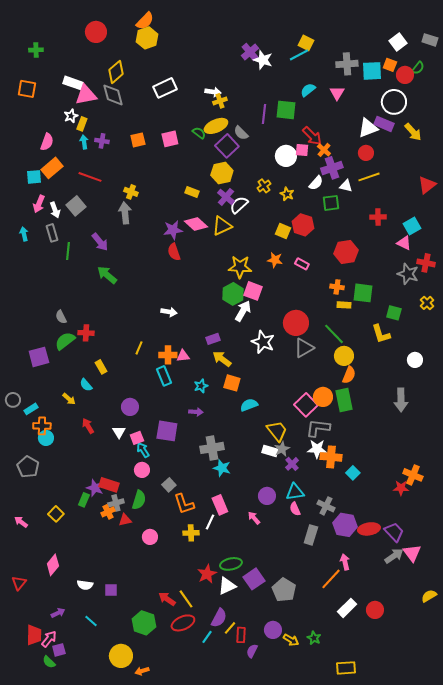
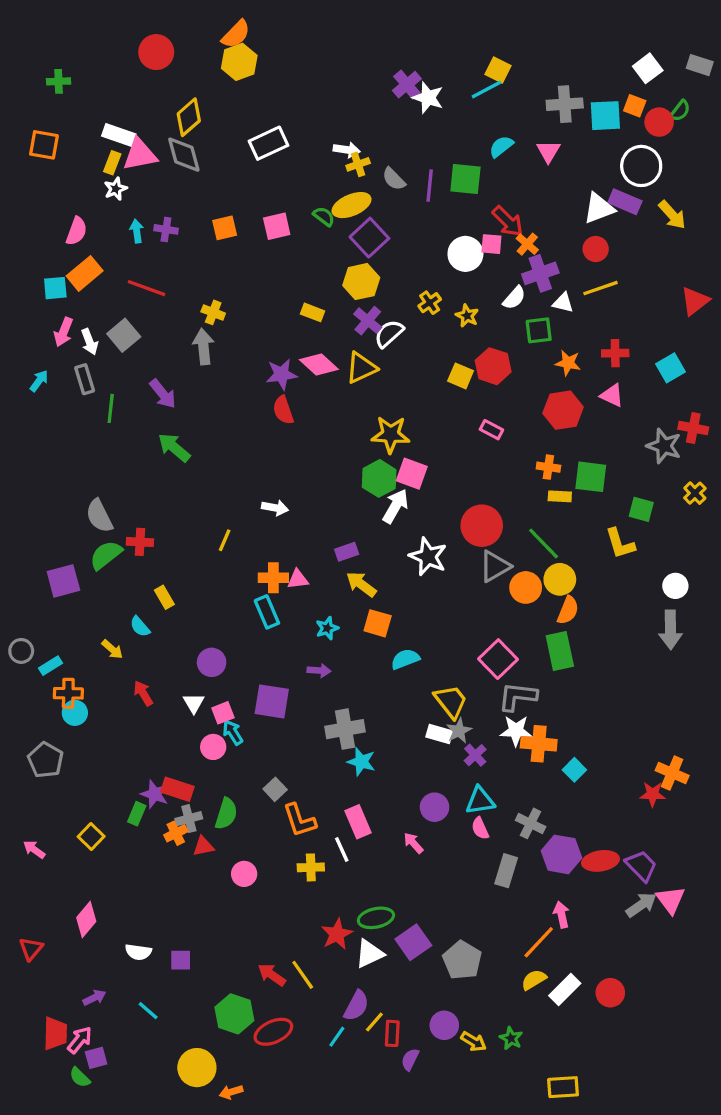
yellow rectangle: (82, 124) -> (112, 163), moved
gray semicircle: (241, 133) -> (394, 179), moved
cyan arrow: (24, 234) -> (39, 381), turned 48
pink triangle: (404, 243) -> (612, 395), moved
orange star: (275, 260) -> (568, 363), moved
gray semicircle: (61, 317) -> (99, 516), size x1.5
yellow line: (139, 348) -> (225, 540), moved
orange circle: (323, 397) -> (526, 587), moved
gray arrow: (401, 400) -> (670, 630), moved
pink circle: (142, 470) -> (213, 747), moved
white line: (210, 522) -> (342, 850), turned -49
yellow semicircle: (429, 596) -> (534, 980), moved
red ellipse: (183, 623) -> (273, 1032), moved

